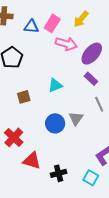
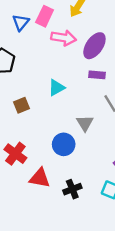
blue triangle: (31, 27) -> (21, 23), turned -49
purple rectangle: (91, 79) -> (97, 75), turned -32
blue circle: (55, 123) -> (64, 144), moved

